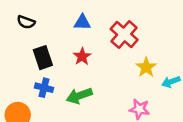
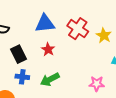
blue triangle: (82, 22) -> (45, 24), size x1.5
yellow star: (146, 67) -> (104, 35), moved

